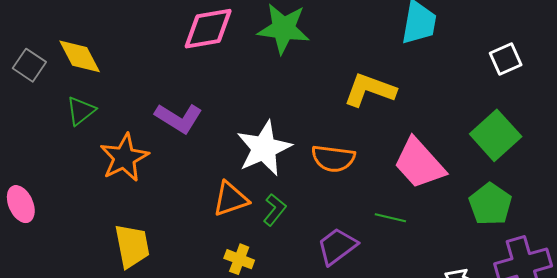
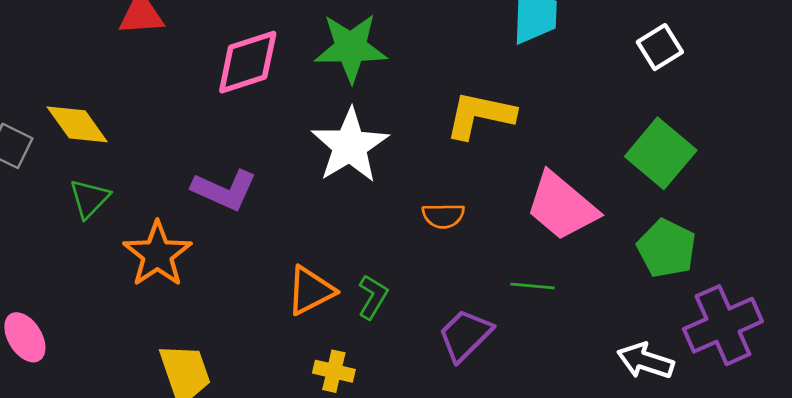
white star: (264, 148) -> (350, 146), moved
orange semicircle: (333, 158) -> (443, 216), size x0.7

